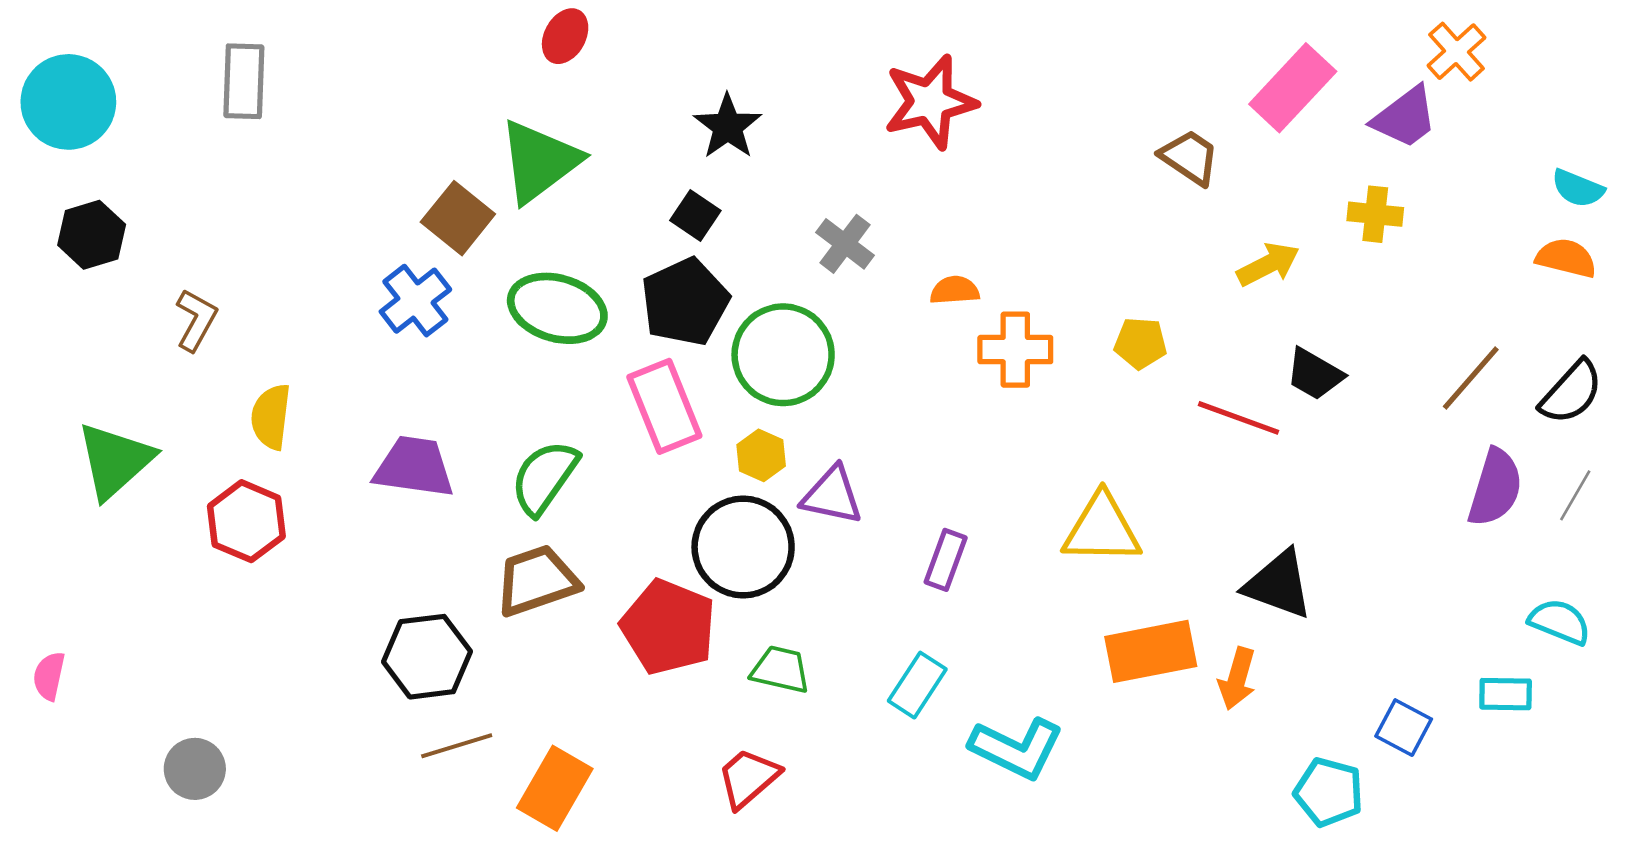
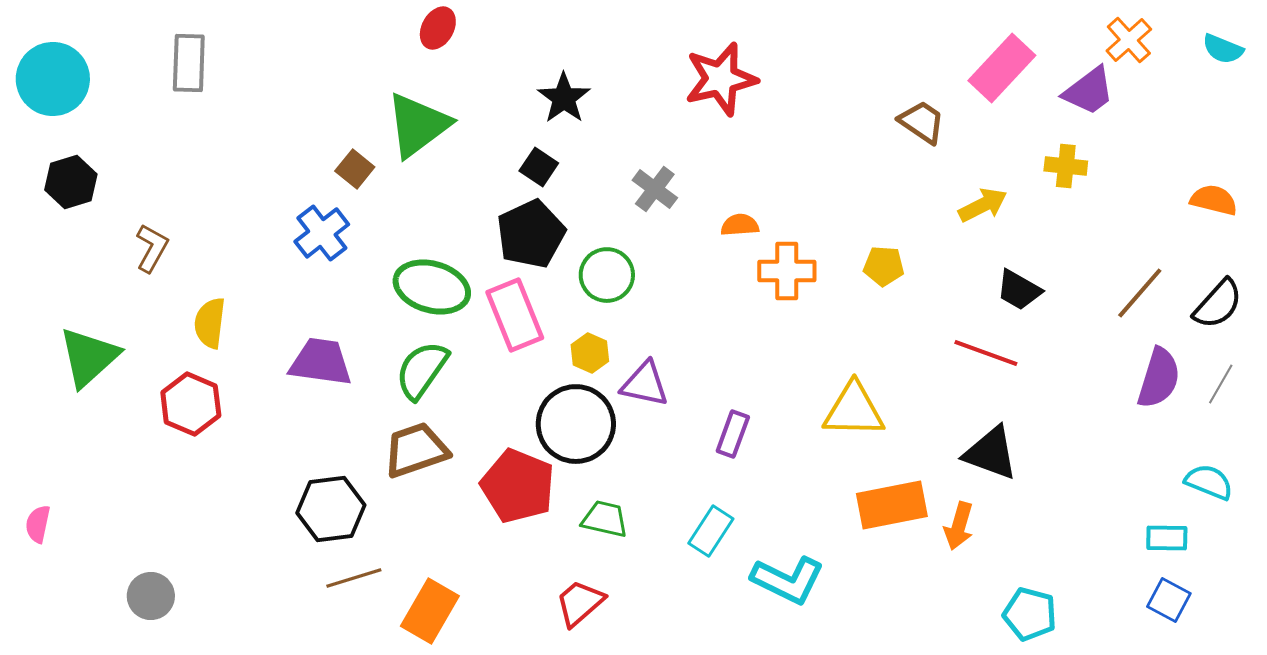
cyan semicircle: (1578, 188) -> (1223, 49), moved
brown square: (458, 218) -> (355, 169), size x0.7
green ellipse: (557, 308) -> (432, 287), moved
green circle: (783, 355) -> (607, 275), size x0.7
red line: (1238, 418) -> (986, 353), moved
blue square: (1404, 728) -> (1169, 600), moved

